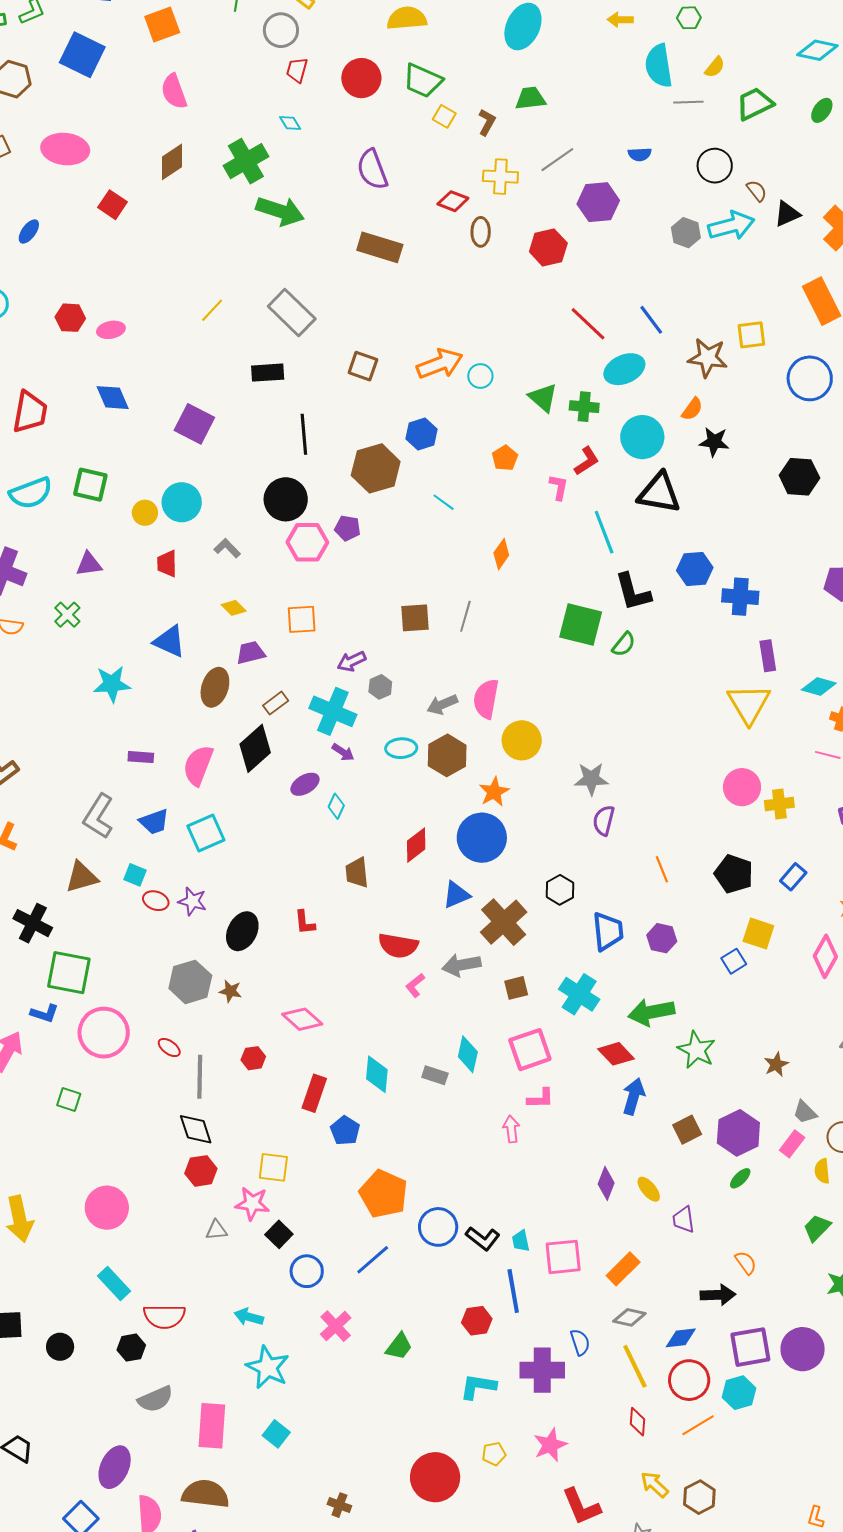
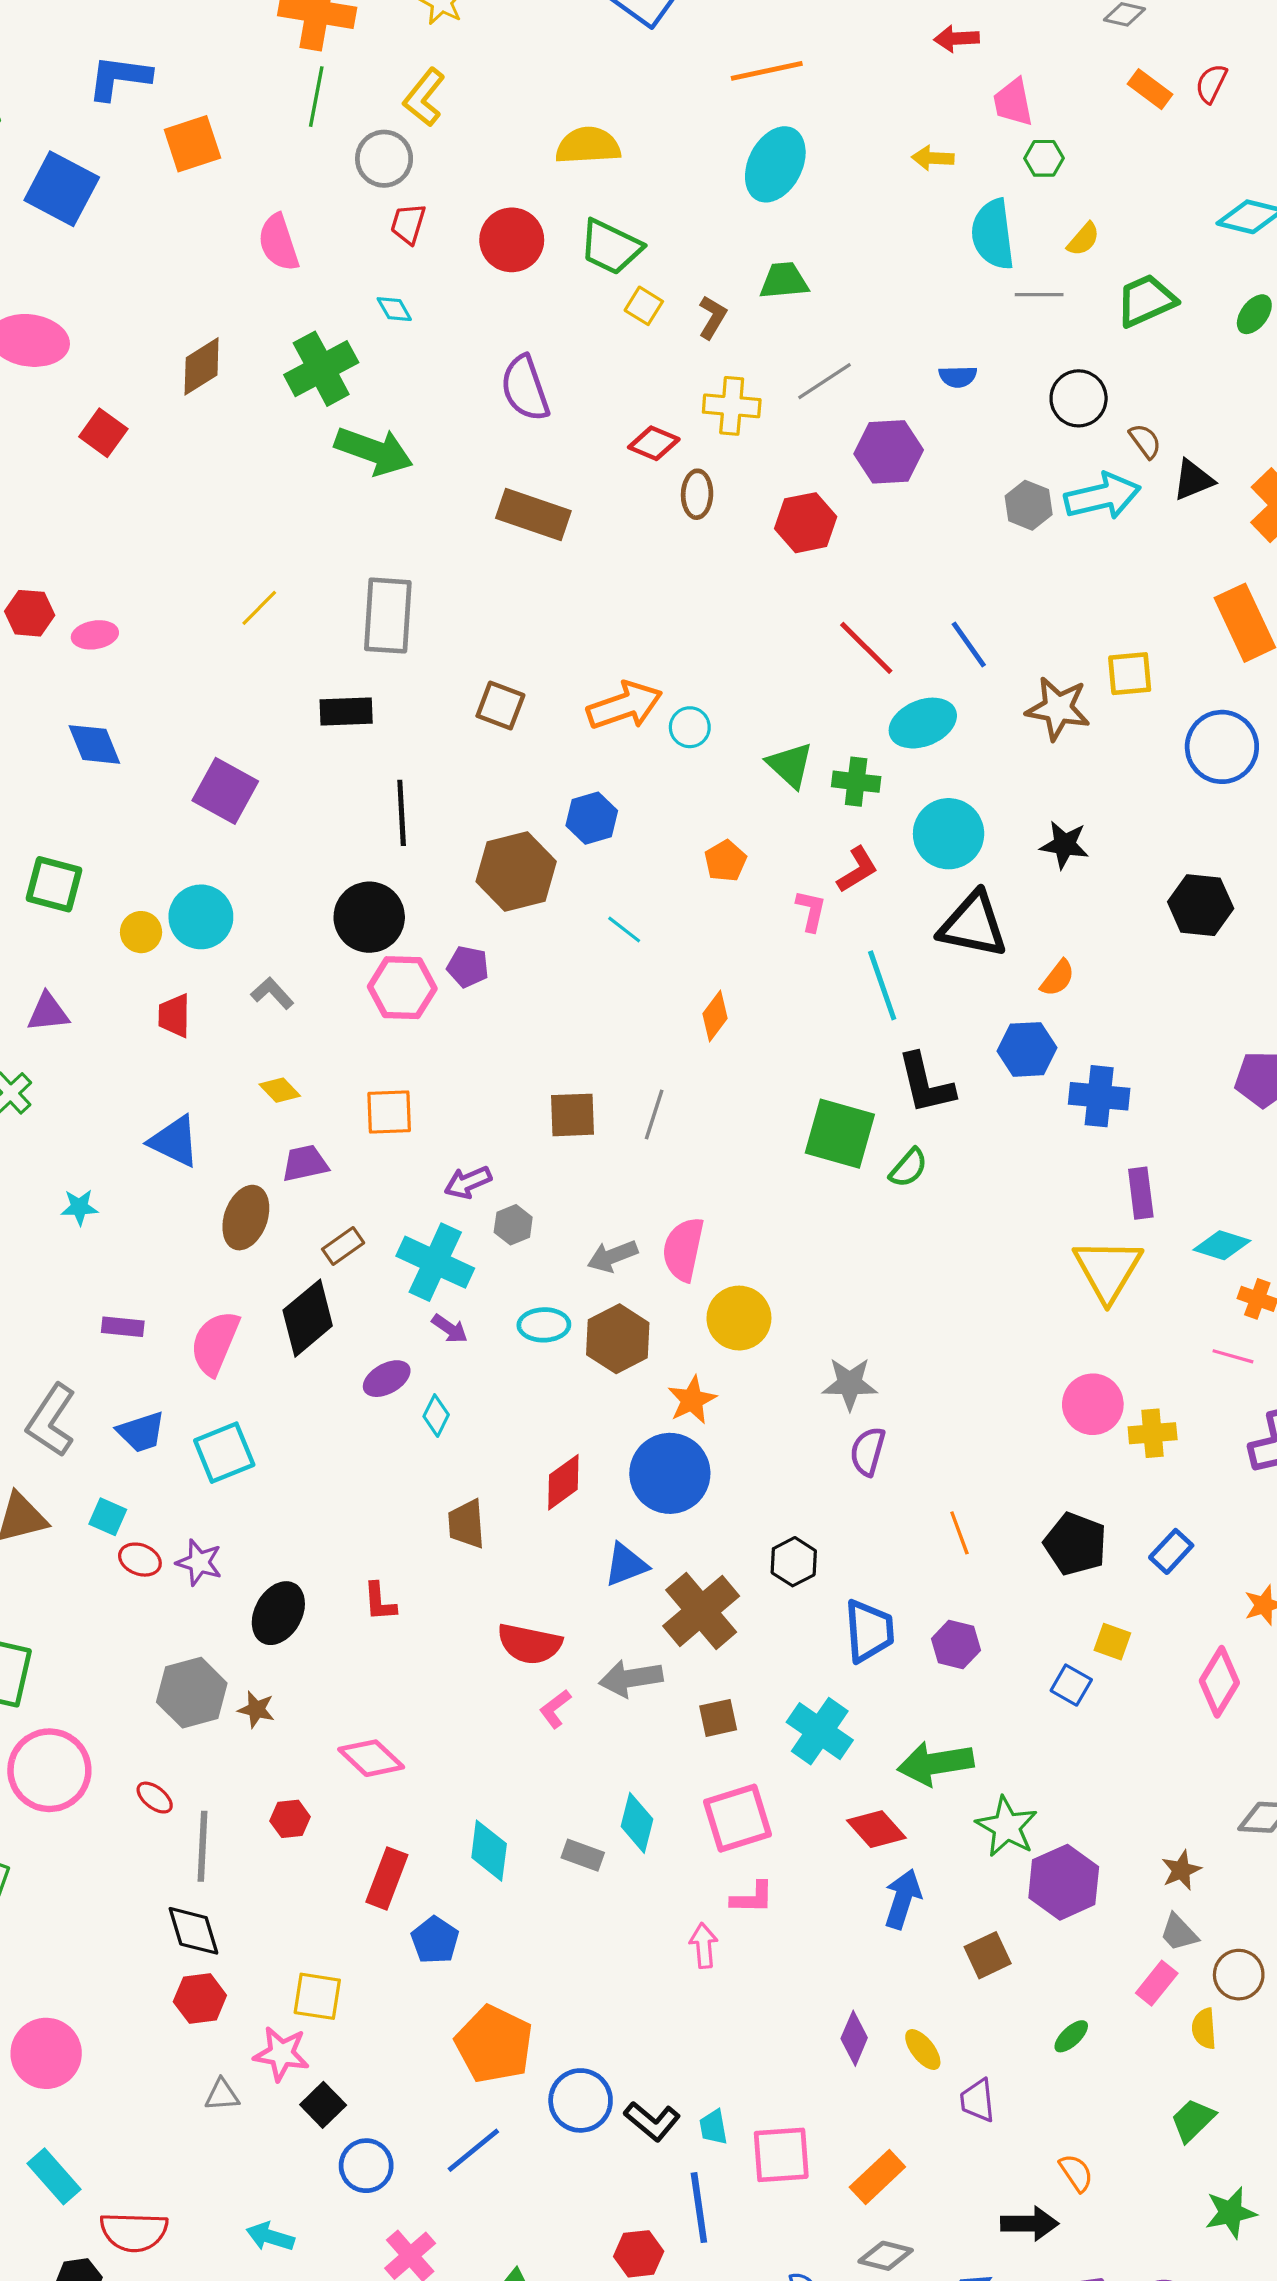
pink semicircle: (174, 91) -> (279, 242), moved
gray rectangle: (292, 313) -> (388, 616), turned 48
orange semicircle: (692, 409) -> (1058, 978), moved
cyan star: (112, 684) -> (79, 1207), size x0.6
yellow square: (758, 934) -> (1112, 1642), size x0.7
blue square: (734, 961) -> (1071, 1685), turned -30
brown star: (776, 1064) -> (1181, 1870), moved
purple hexagon: (738, 1133) -> (1064, 1882), moved

